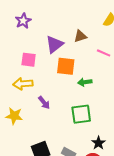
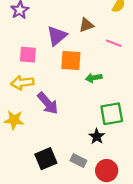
purple arrow: (44, 103) -> (48, 103), size x1.5
green square: (81, 114) -> (112, 114), moved
black star: (98, 143) -> (97, 136), moved

